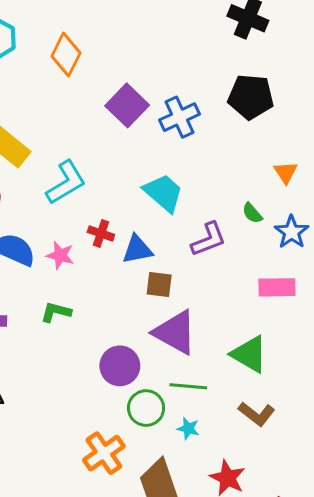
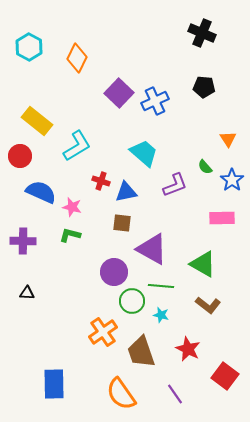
black pentagon: (251, 97) -> (204, 87), size x0.7
pink star: (60, 255) -> (72, 207), moved
brown square: (159, 284) -> (122, 223), moved

